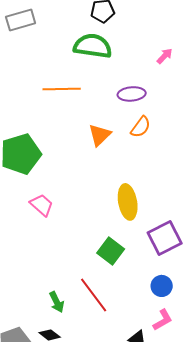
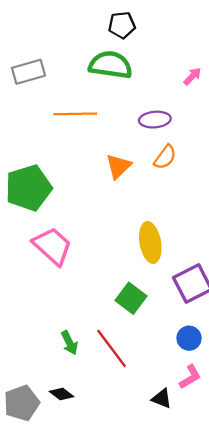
gray rectangle: (21, 20) -> (28, 72), moved
pink trapezoid: (42, 205) -> (52, 246), size x1.5
green arrow: (57, 302) -> (69, 343), moved

